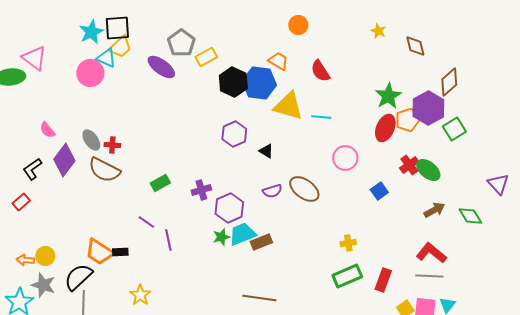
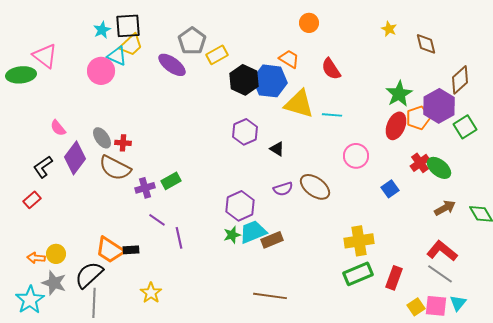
cyan star: (91, 32) -> (102, 30), size x0.7
purple cross: (201, 190) -> (145, 188), moved
yellow cross: (348, 243) -> (359, 241), size x1.8
gray line: (429, 276) -> (440, 274), turned 32

